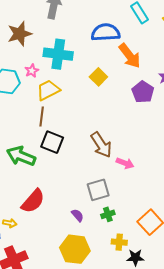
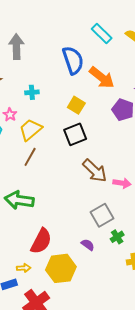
blue semicircle: (106, 32) -> (73, 60), turned 88
cyan cross: (58, 54) -> (32, 92), size x0.5
brown line: (42, 116) -> (30, 157), turned 36
black square: (52, 142) -> (75, 134), moved, turned -30
yellow hexagon: (75, 249) -> (61, 268), moved

